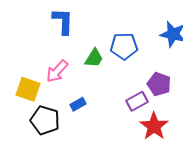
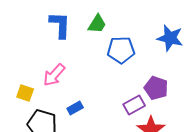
green trapezoid: (94, 58) -> (97, 24), moved
yellow square: (28, 89) -> (25, 93), size x0.7

